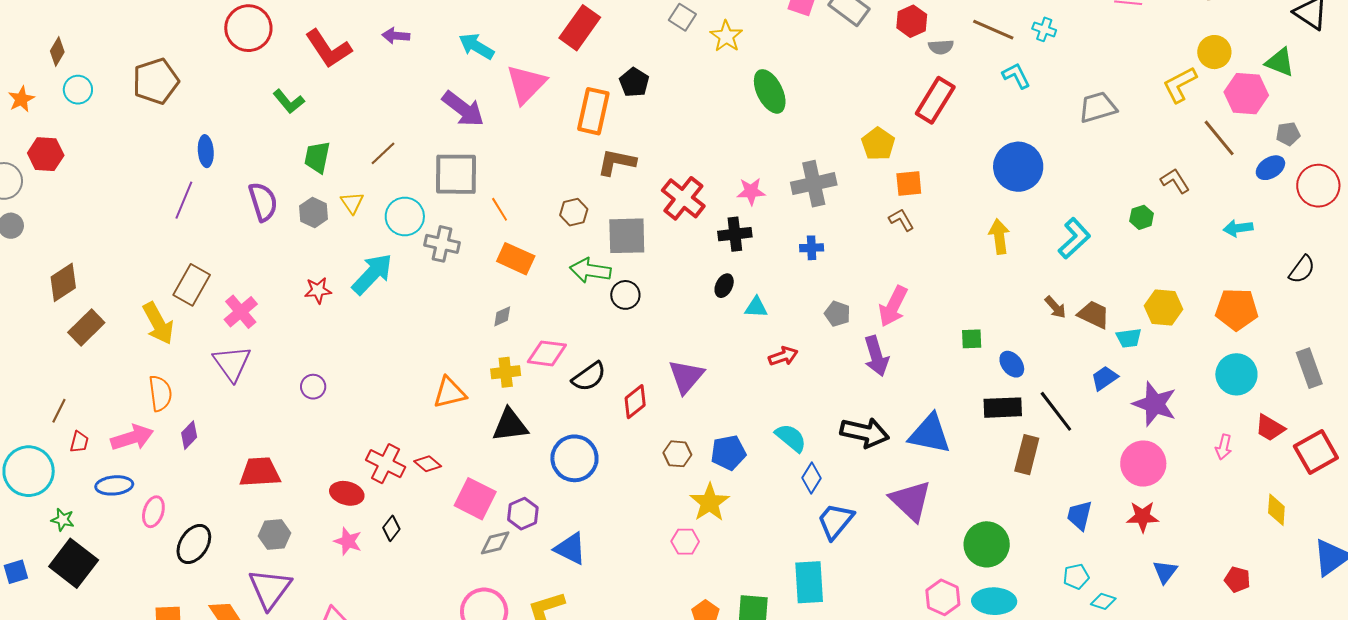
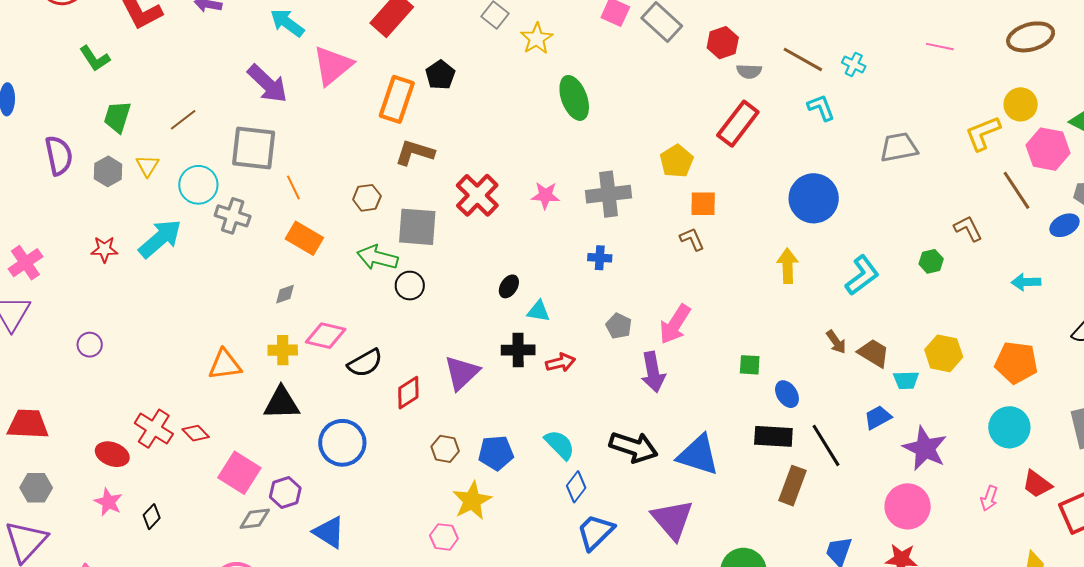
black cross: (735, 234) -> (518, 350), moved
black diamond: (391, 528) -> (152, 517), moved

